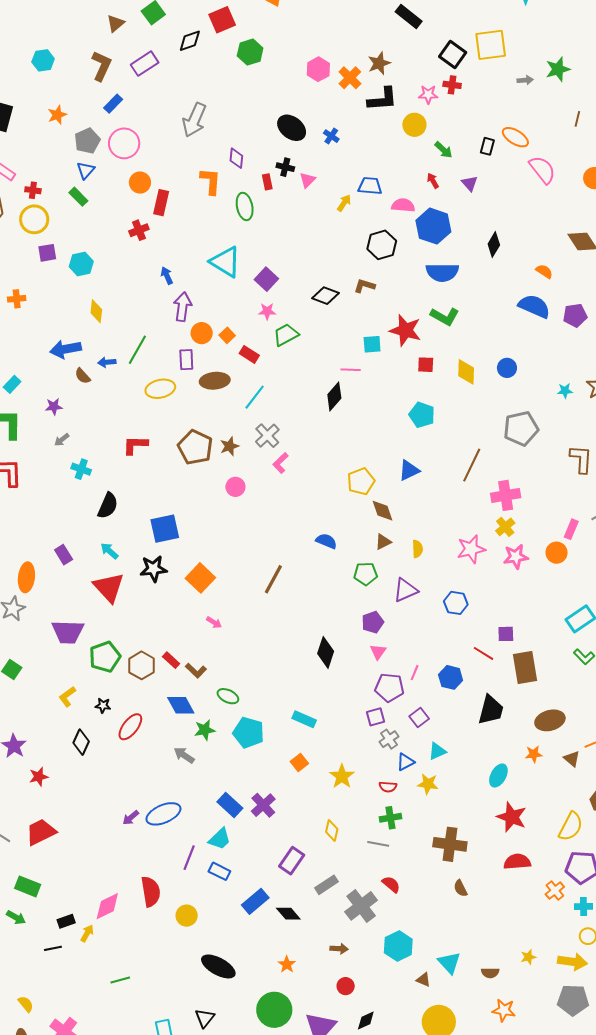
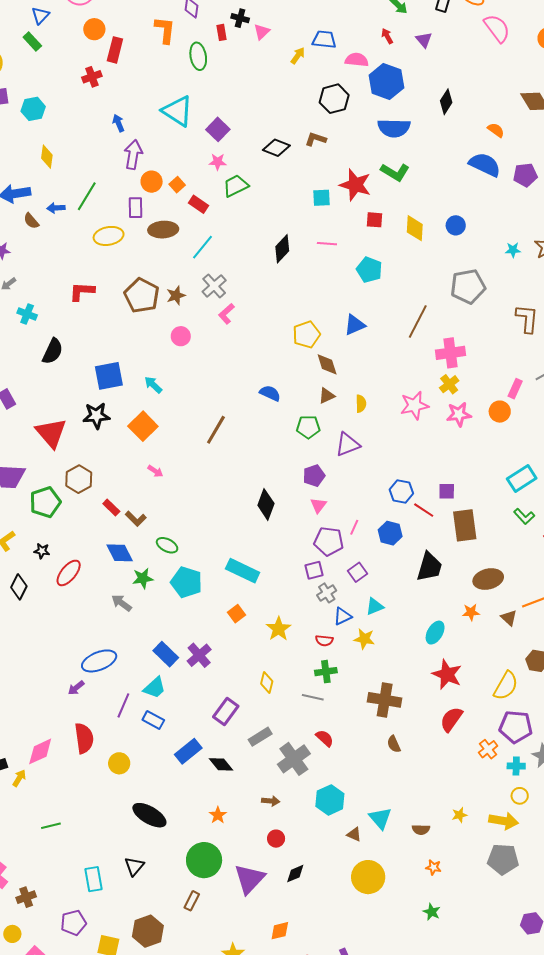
pink line: (351, 370) -> (327, 244), moved
cyan arrow: (109, 551) -> (153, 385), moved
blue hexagon: (456, 603) -> (401, 492), moved
brown hexagon: (142, 665) -> (79, 479), moved
cyan rectangle: (304, 719) -> (243, 571), size x1.4
purple arrow: (131, 818) -> (76, 688), moved
red semicircle: (517, 862) -> (451, 719), turned -52
orange star: (504, 1010) -> (433, 867), size x0.7

